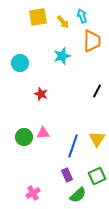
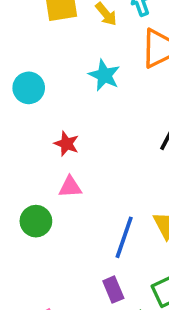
cyan star: (62, 56) -> (104, 75), turned -30
pink triangle: (43, 133) -> (70, 187), moved

